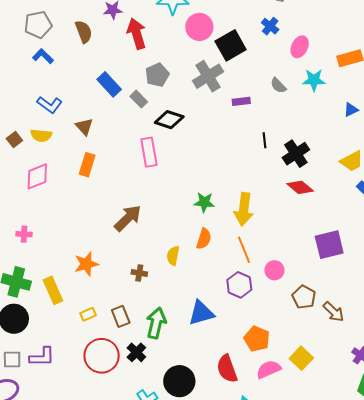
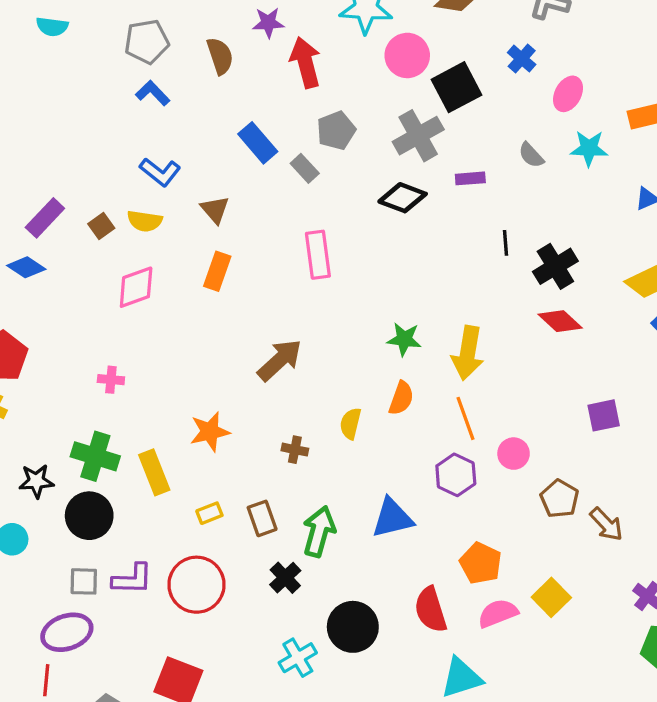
black diamond: (169, 120) -> (403, 198), moved
purple square: (329, 245) -> (604, 415), size x0.7
red circle: (102, 356) -> (196, 585), moved

